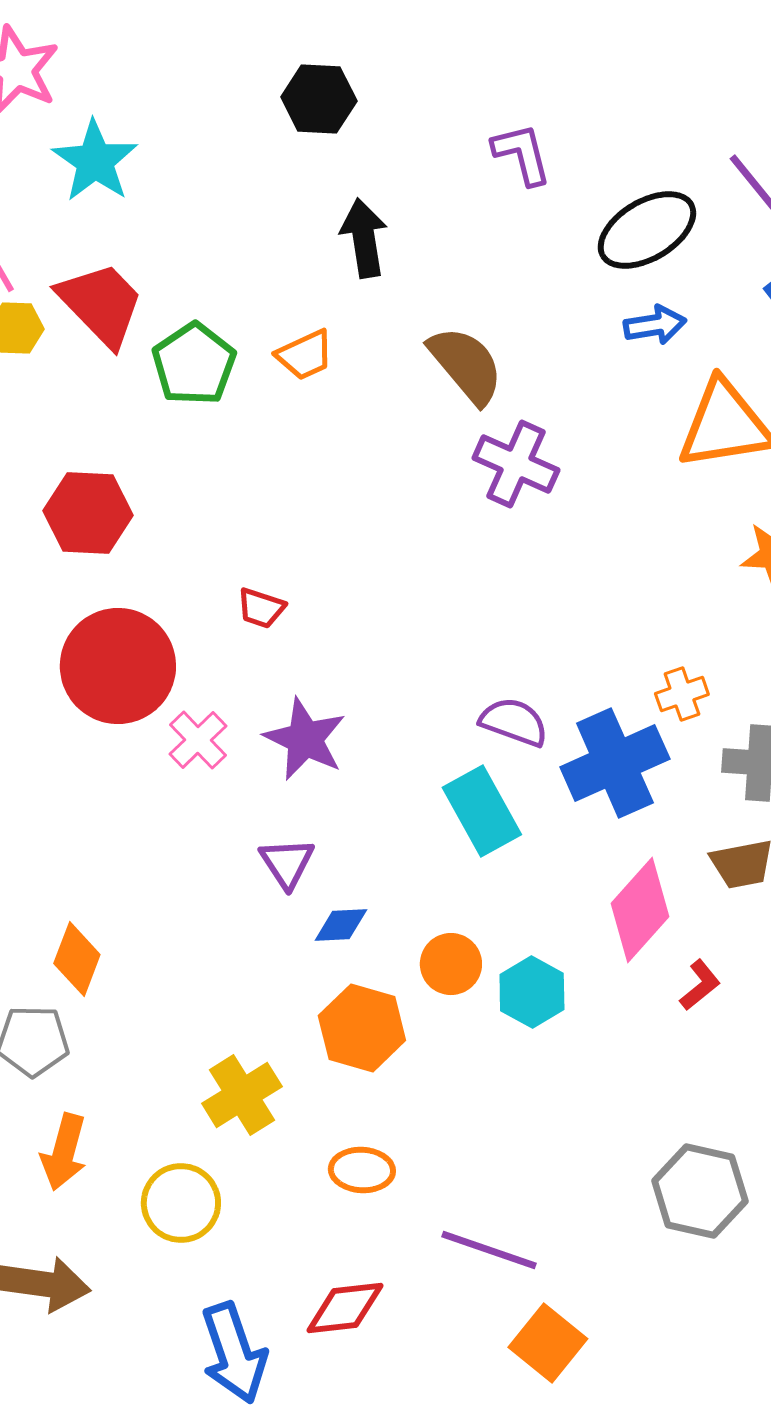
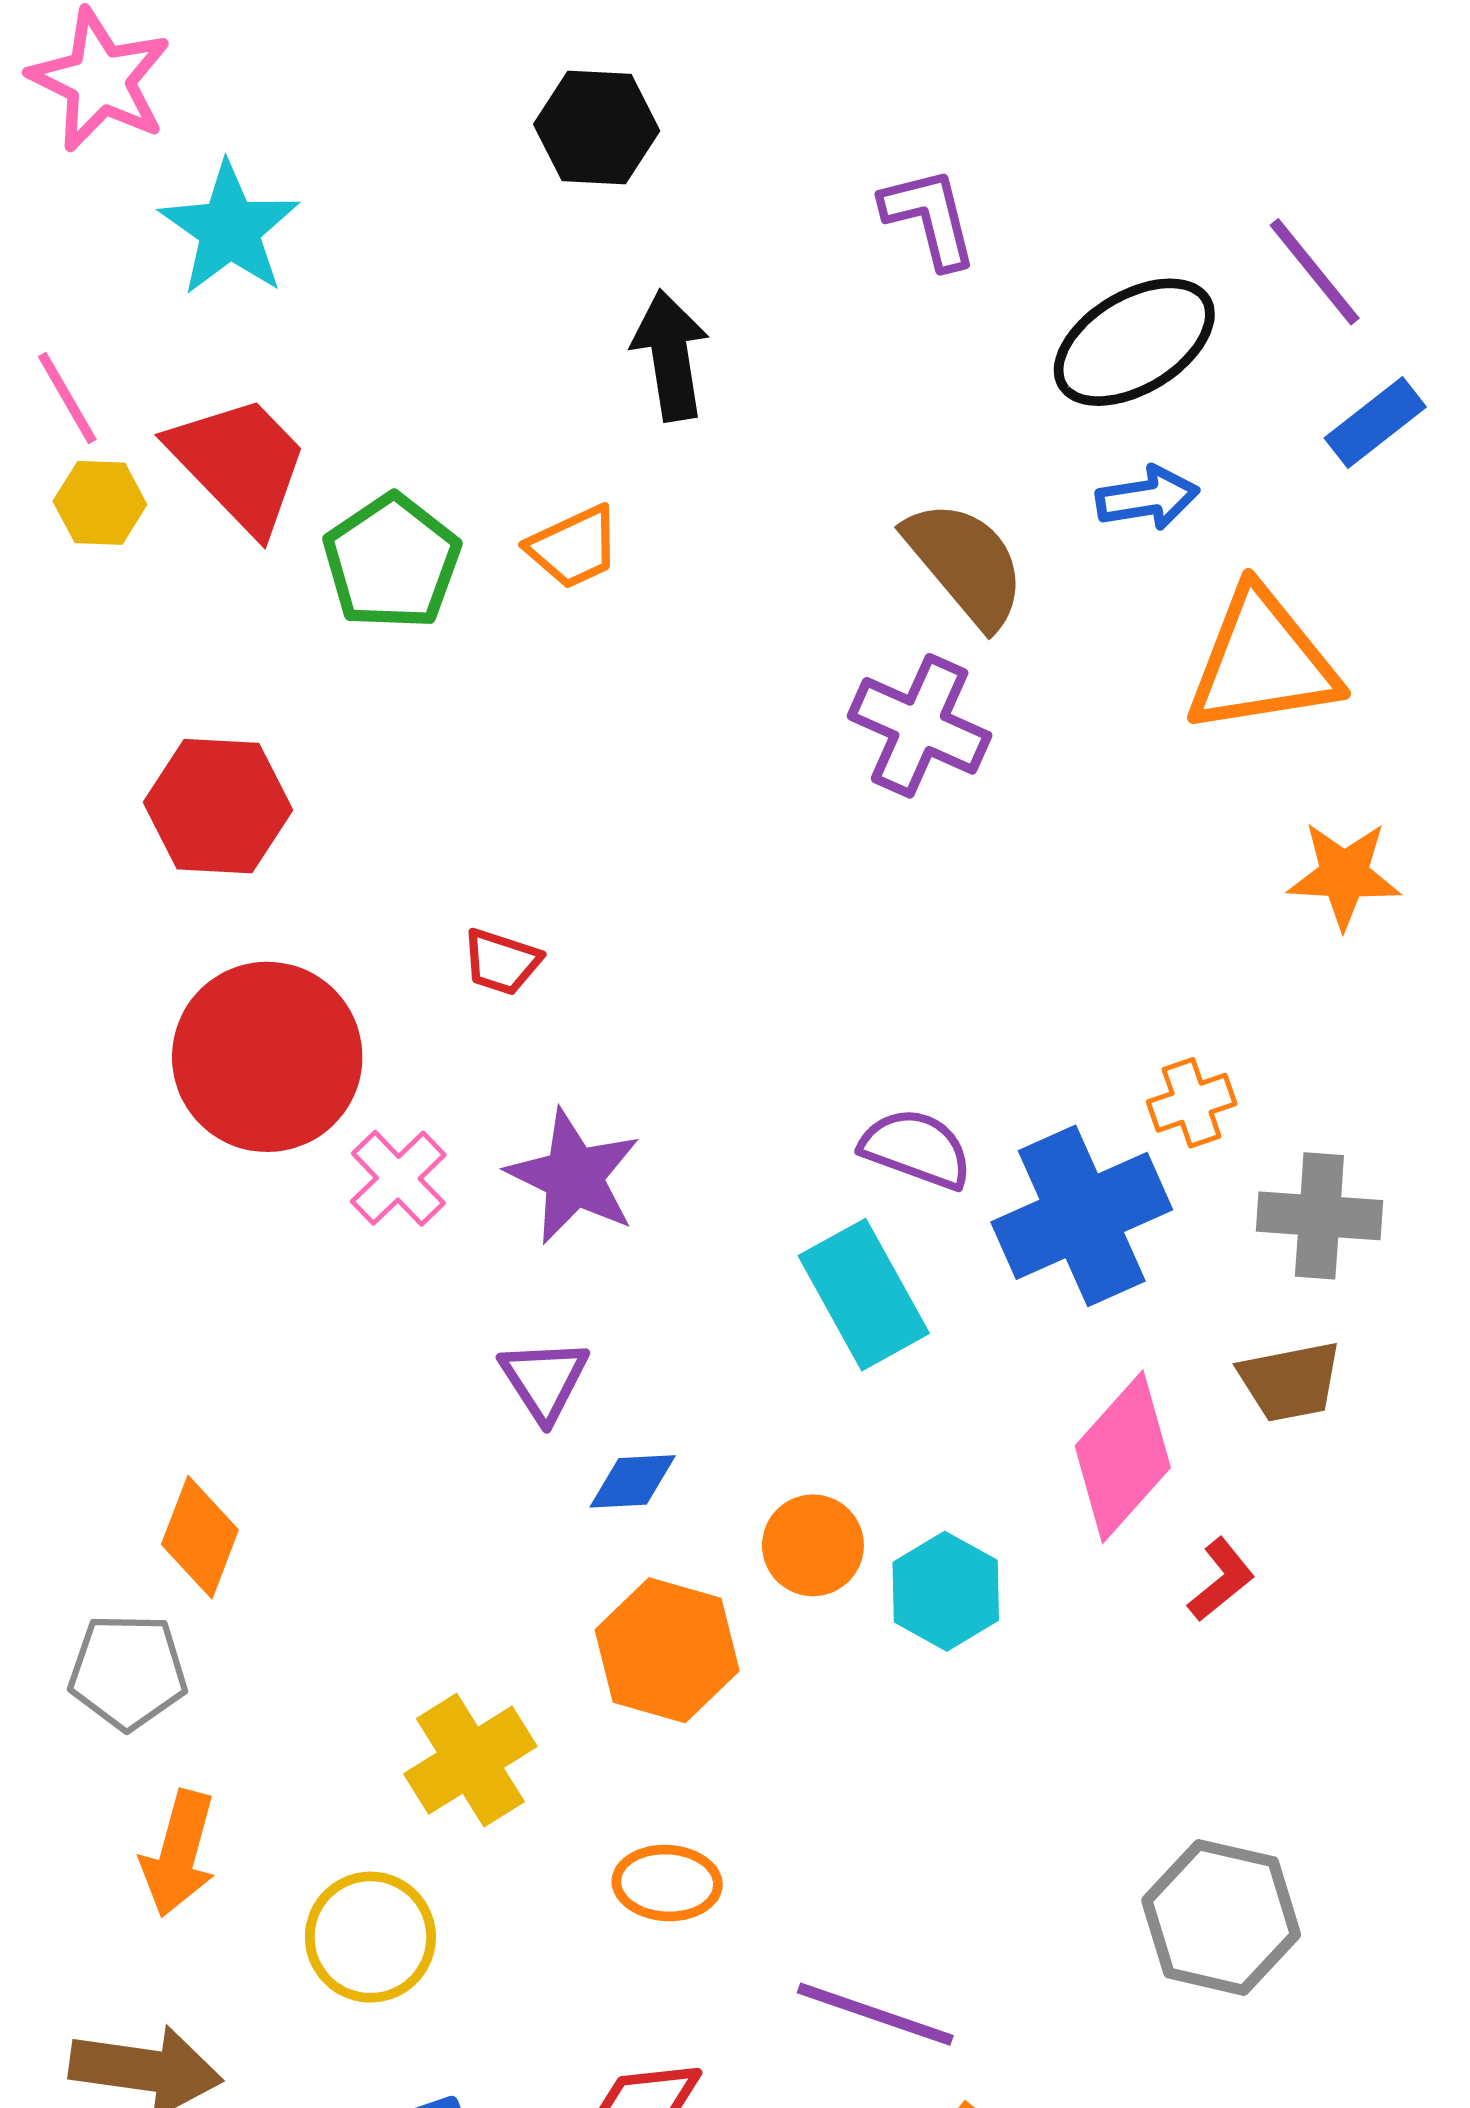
brown semicircle: (466, 365) -> (965, 564), moved

